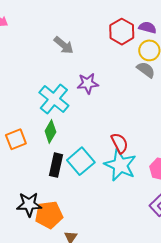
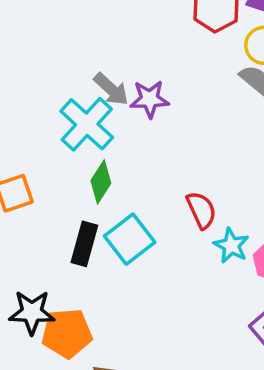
gray arrow: (64, 45) -> (111, 89), moved
green diamond: (50, 131) -> (101, 182), moved
cyan star: (120, 165) -> (231, 246), moved, size x0.6

